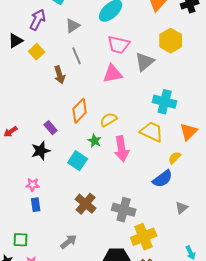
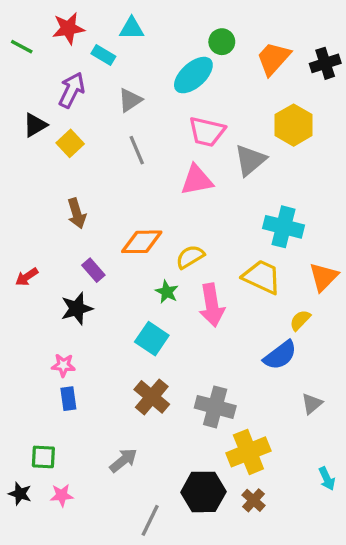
brown arrow: (60, 75) -> (77, 213), moved
orange diamond: (80, 111) -> (142, 242), turned 45
cyan square: (78, 161) -> (152, 339), moved

